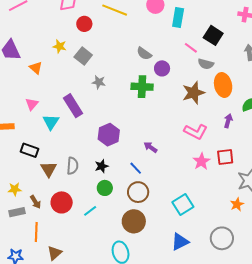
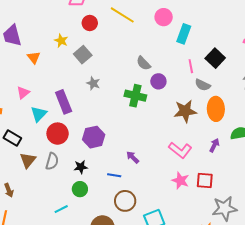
pink line: (191, 48) -> (191, 66), turned 32
pink star: (201, 161) -> (180, 181), turned -30
blue line: (136, 168) -> (114, 175), turned -48
brown circle: (138, 192) -> (125, 201), moved
red circle: (62, 202) -> (58, 134), moved

